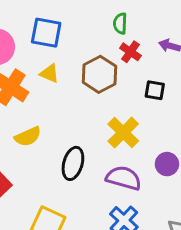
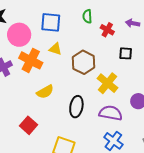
green semicircle: (120, 23) -> (87, 16), moved
brown hexagon: (100, 74) -> (83, 62), moved

